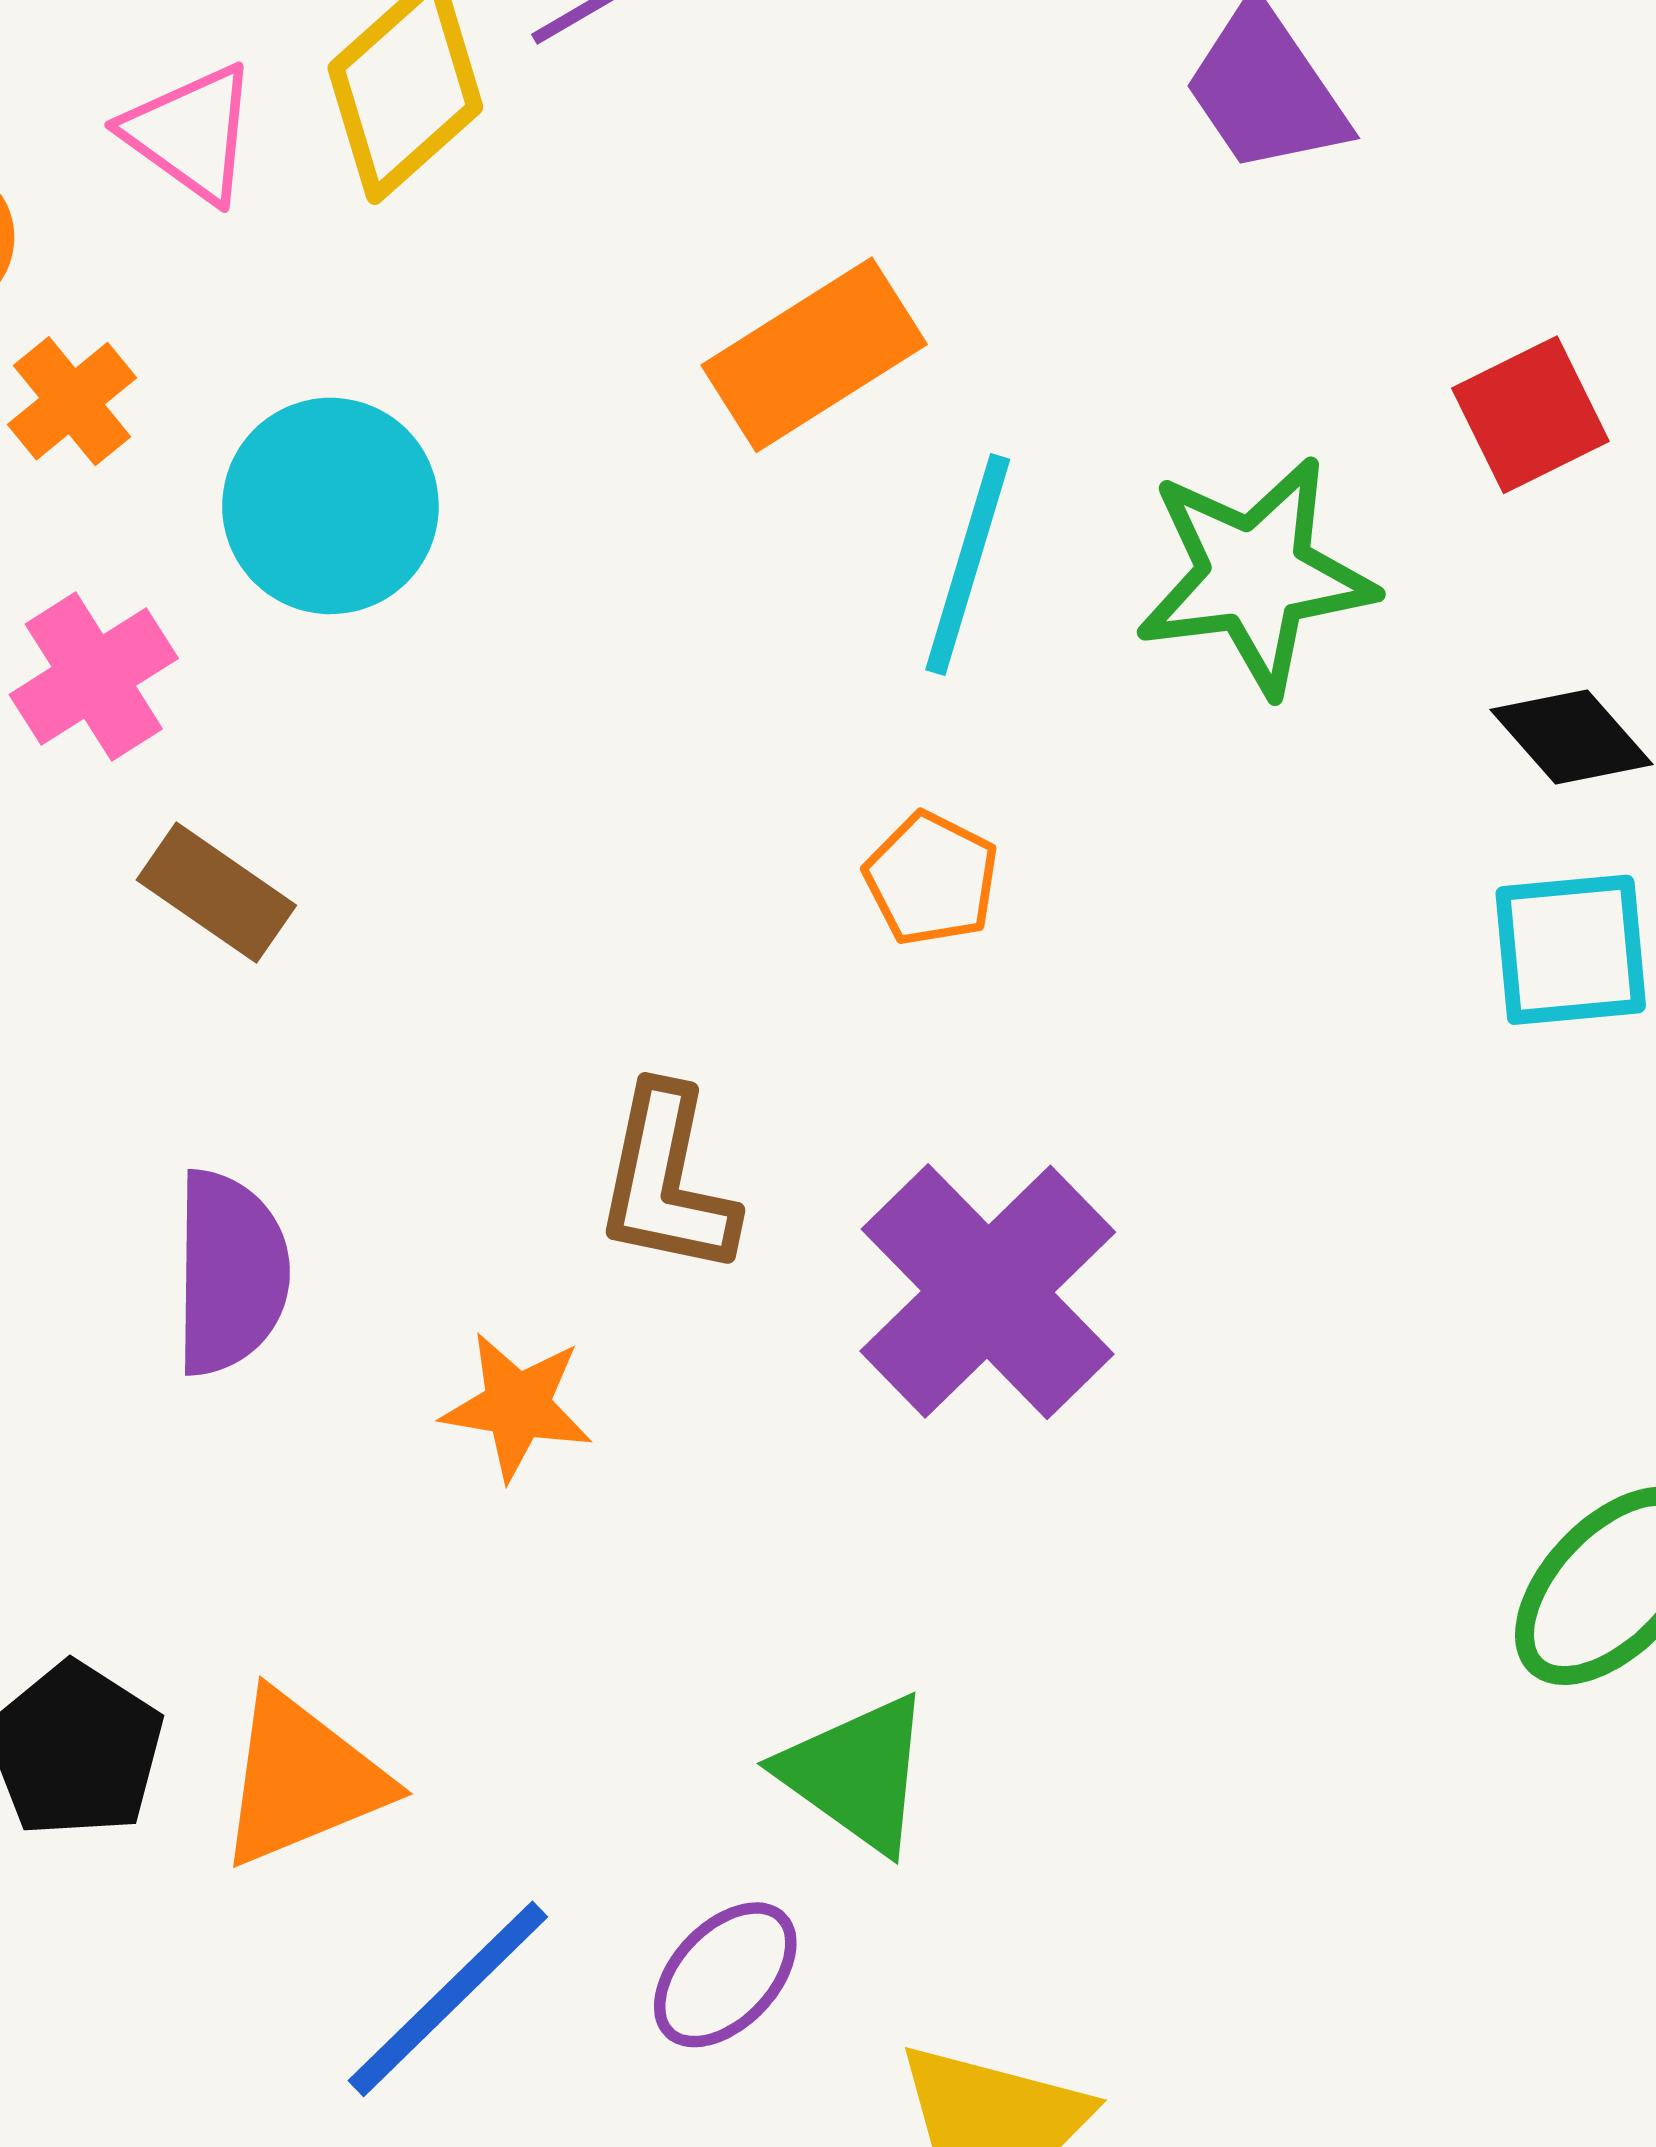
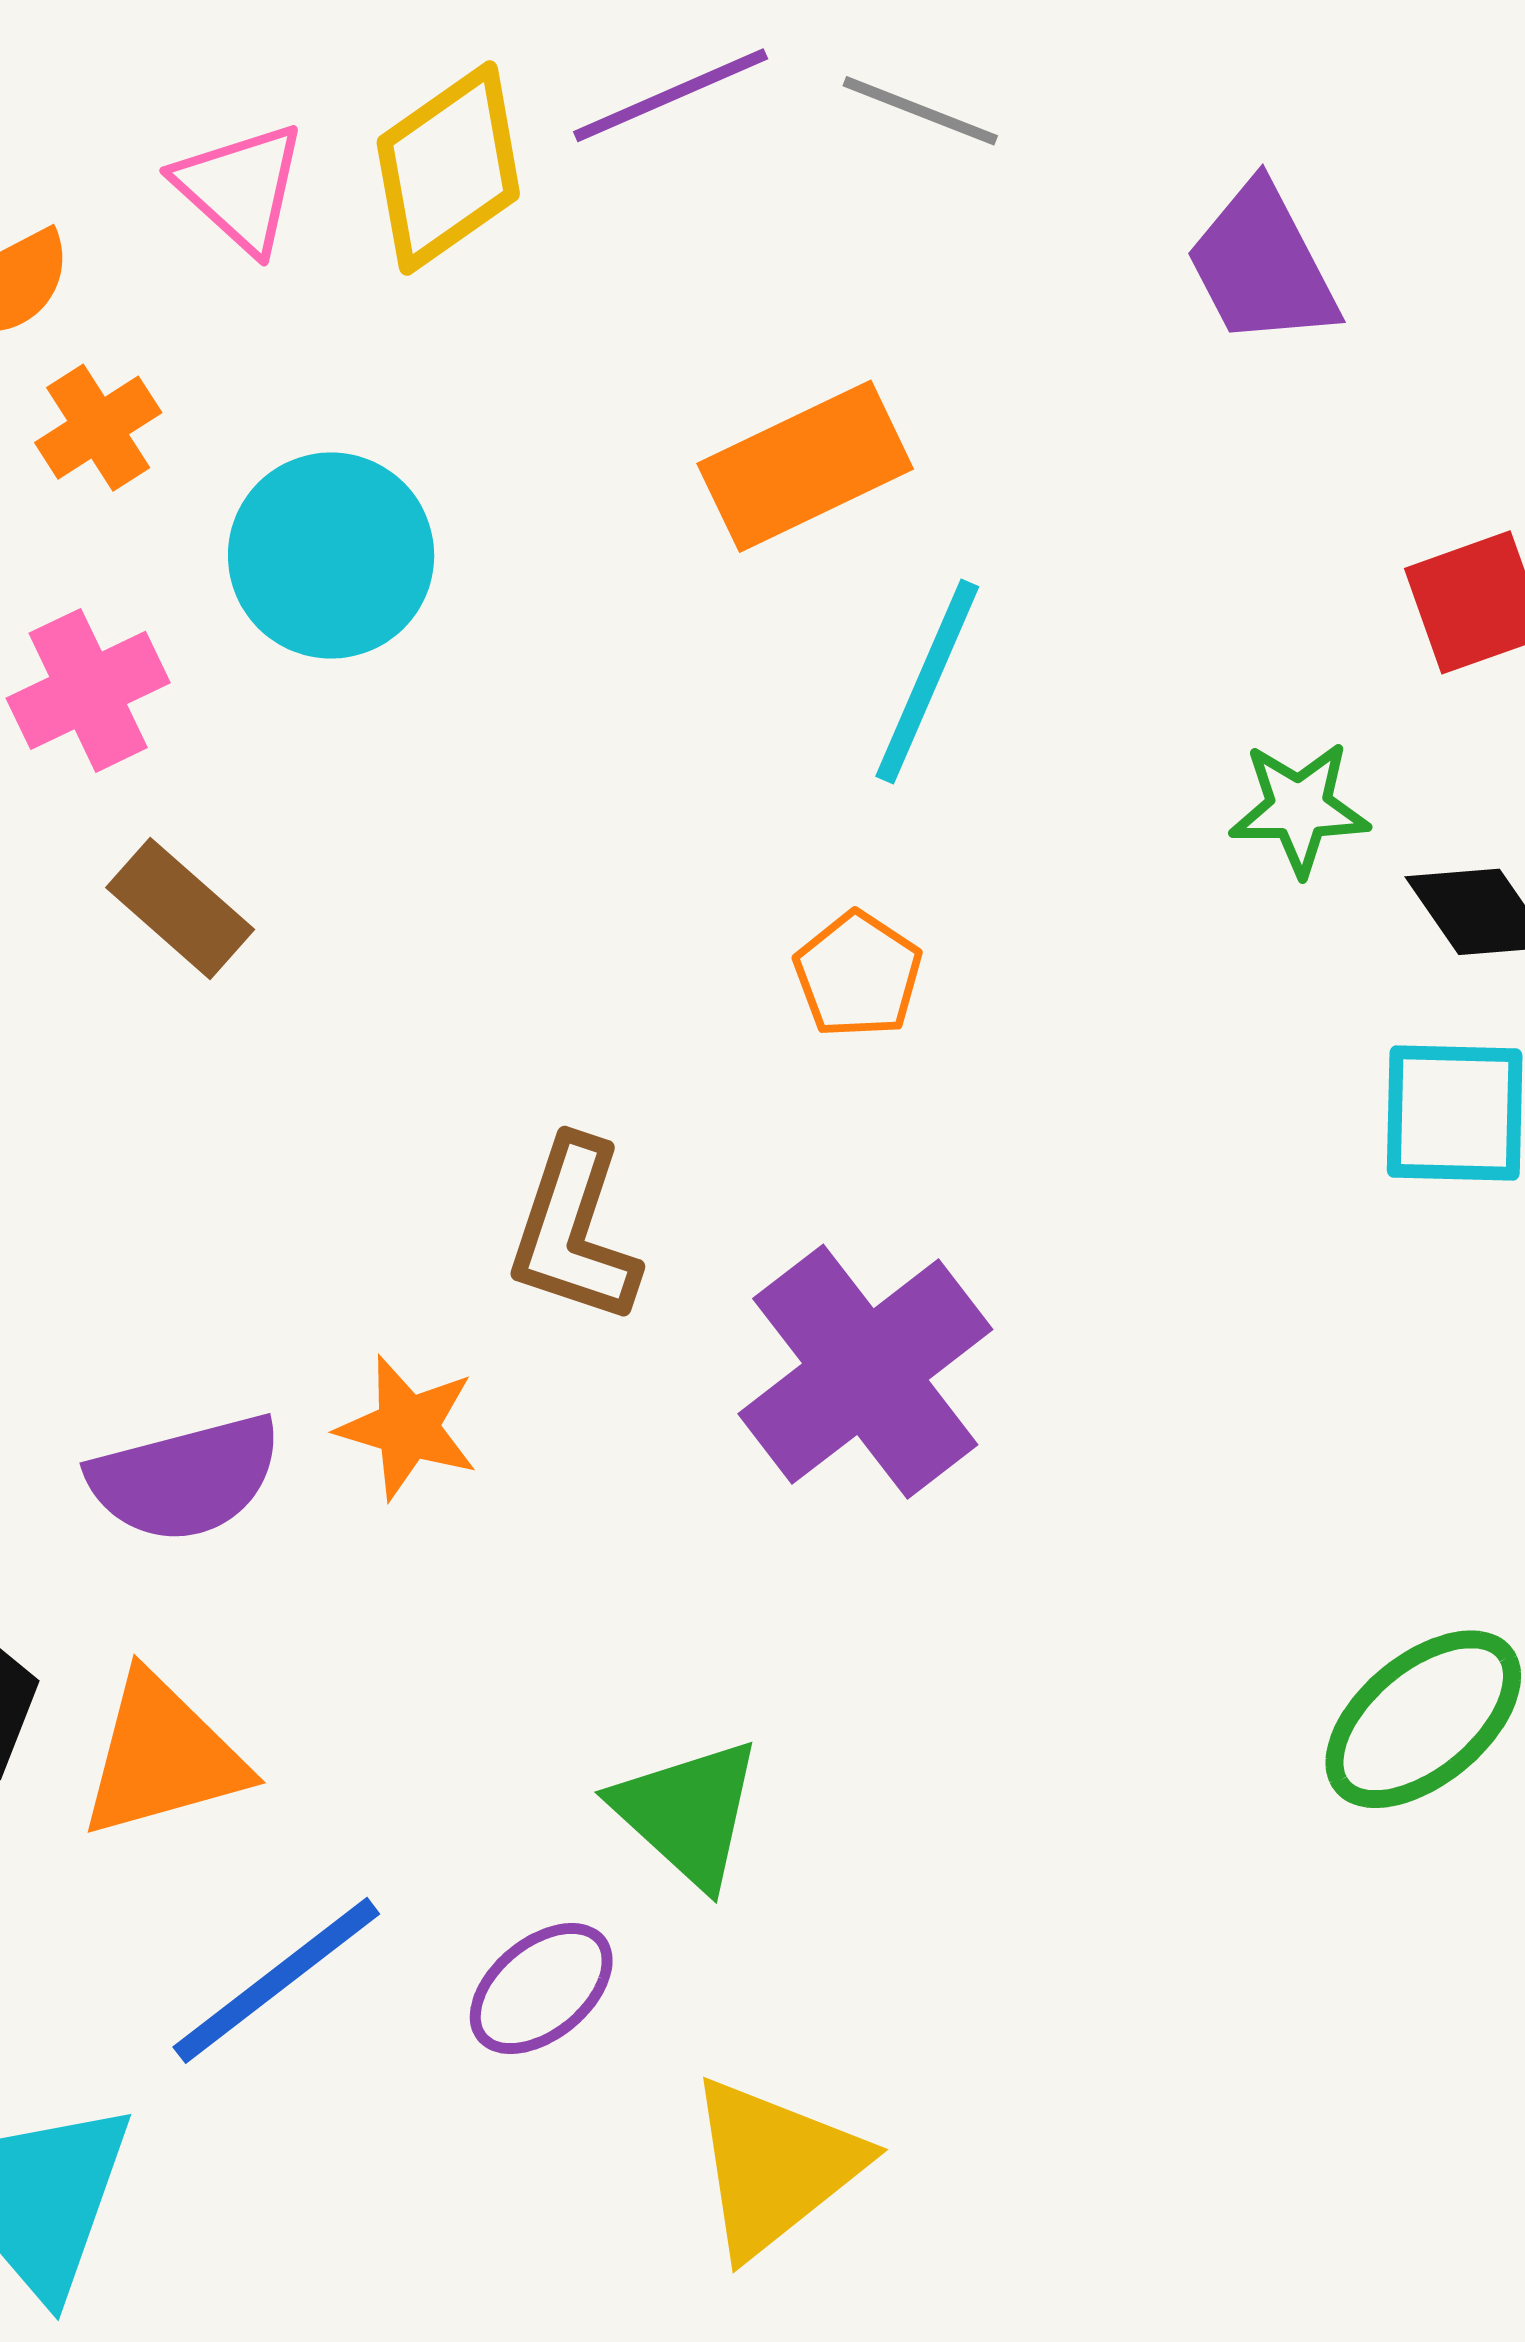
green star: (1255, 575) -> (1299, 808), moved, size x0.6
purple semicircle: (230, 1273) -> (185, 1478), moved, turned 68

